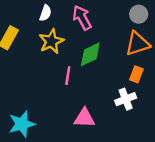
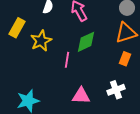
yellow star: (51, 41) -> (41, 41), moved
white cross: (126, 99) -> (116, 90), moved

